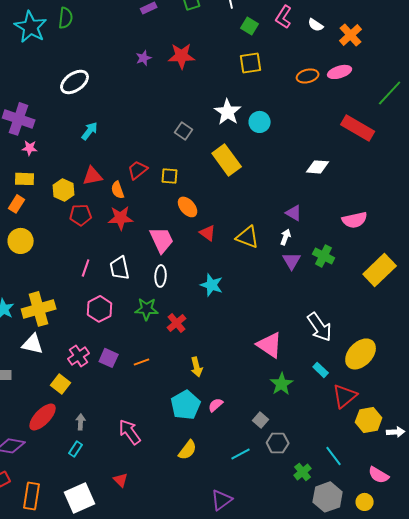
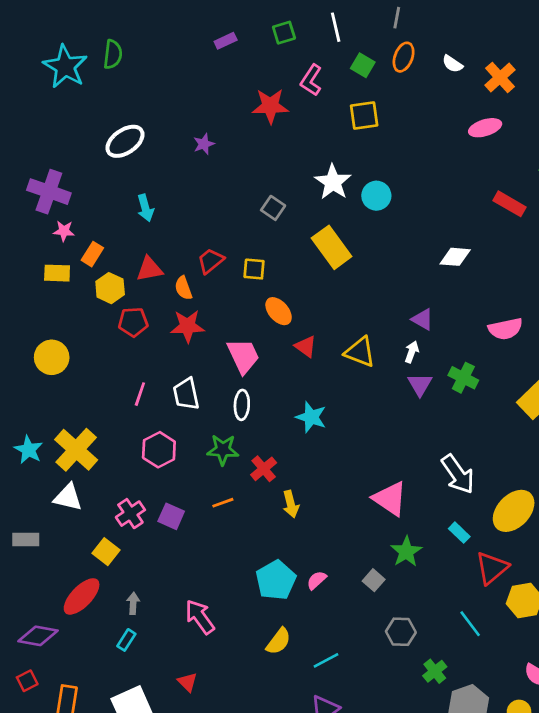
pink L-shape: (284, 17) -> (311, 80), moved
purple star: (144, 58) -> (204, 144), moved
orange ellipse: (308, 76) -> (404, 57), moved, turned -55
red rectangle: (358, 128) -> (510, 204), size x0.7
cyan arrow: (90, 131) -> (145, 208), turned 126
orange rectangle: (17, 204) -> (92, 254), moved
yellow cross: (39, 309) -> (76, 450), turned -32
orange line: (142, 362) -> (223, 503), moved
yellow arrow: (197, 367) -> (291, 504), moved
gray square: (261, 420) -> (374, 580), moved
cyan line: (241, 454) -> (326, 660), moved
cyan line: (334, 456) -> (470, 624), moved

